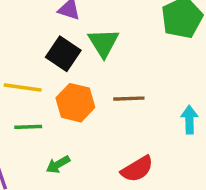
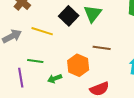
orange hexagon: (75, 103) -> (78, 65), moved
green line: (28, 127) -> (35, 61), moved

